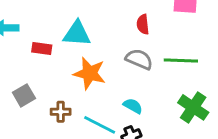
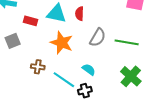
red semicircle: (143, 24) -> (79, 14), moved
gray semicircle: (139, 59) -> (98, 37), turned 90
gray square: (24, 95) -> (13, 41), moved

